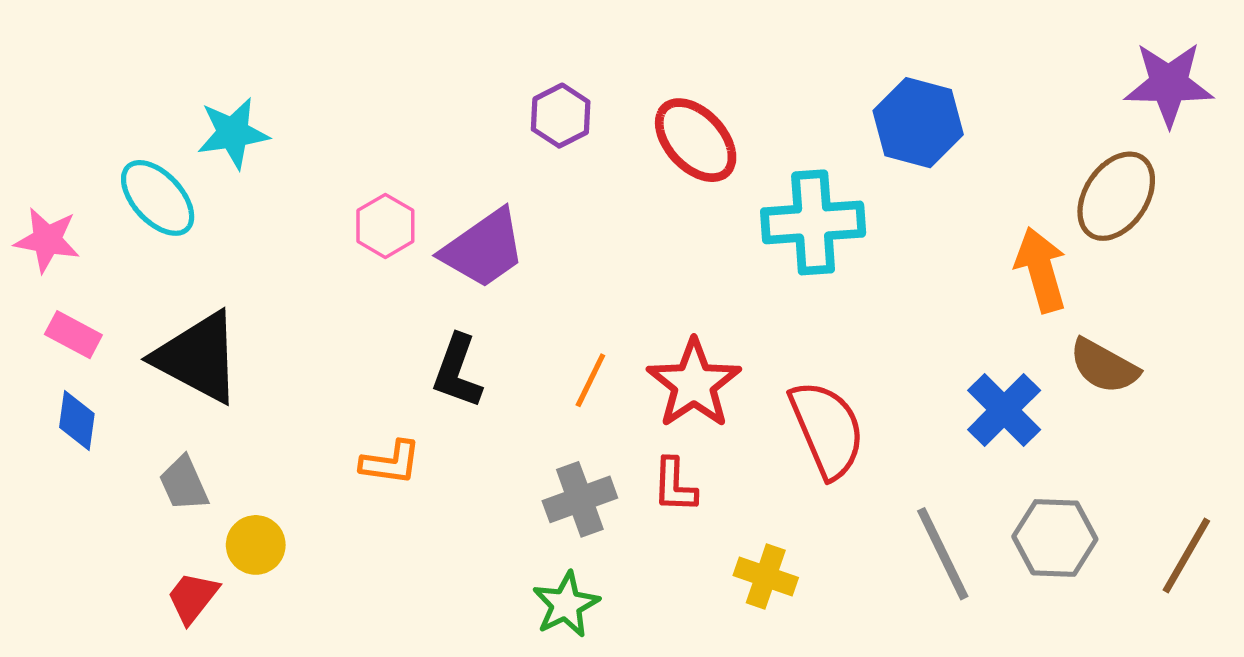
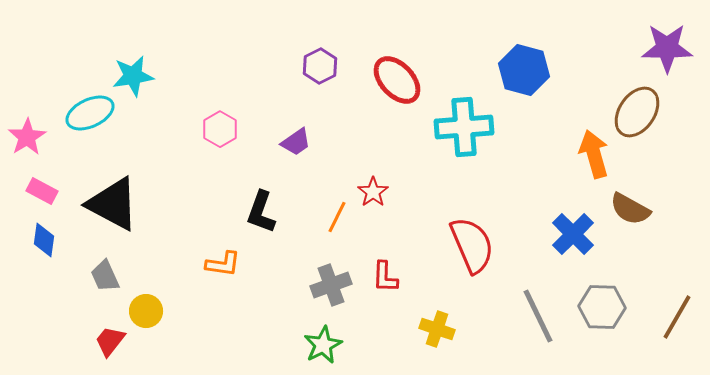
cyan ellipse: (158, 198) -> (90, 113), turned -72
pink star: (47, 240) -> (27, 137), turned 30
purple trapezoid: (484, 249) -> (296, 142), moved, size x0.6
red star: (694, 384) -> (373, 192), moved, size x0.6

